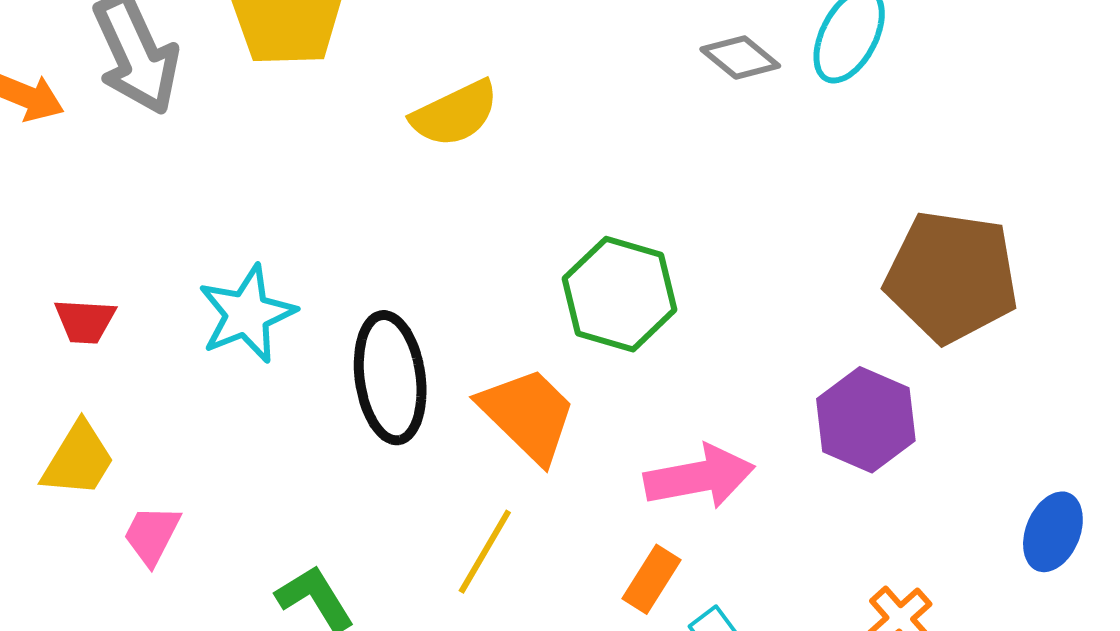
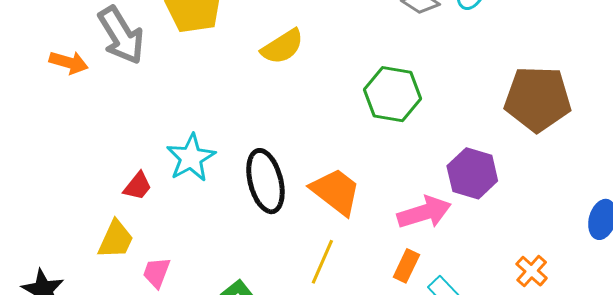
green hexagon: (620, 294) -> (393, 94), moved
red trapezoid: (85, 321) -> (138, 186), moved, turned -48
purple hexagon: (866, 420) -> (472, 173), moved

